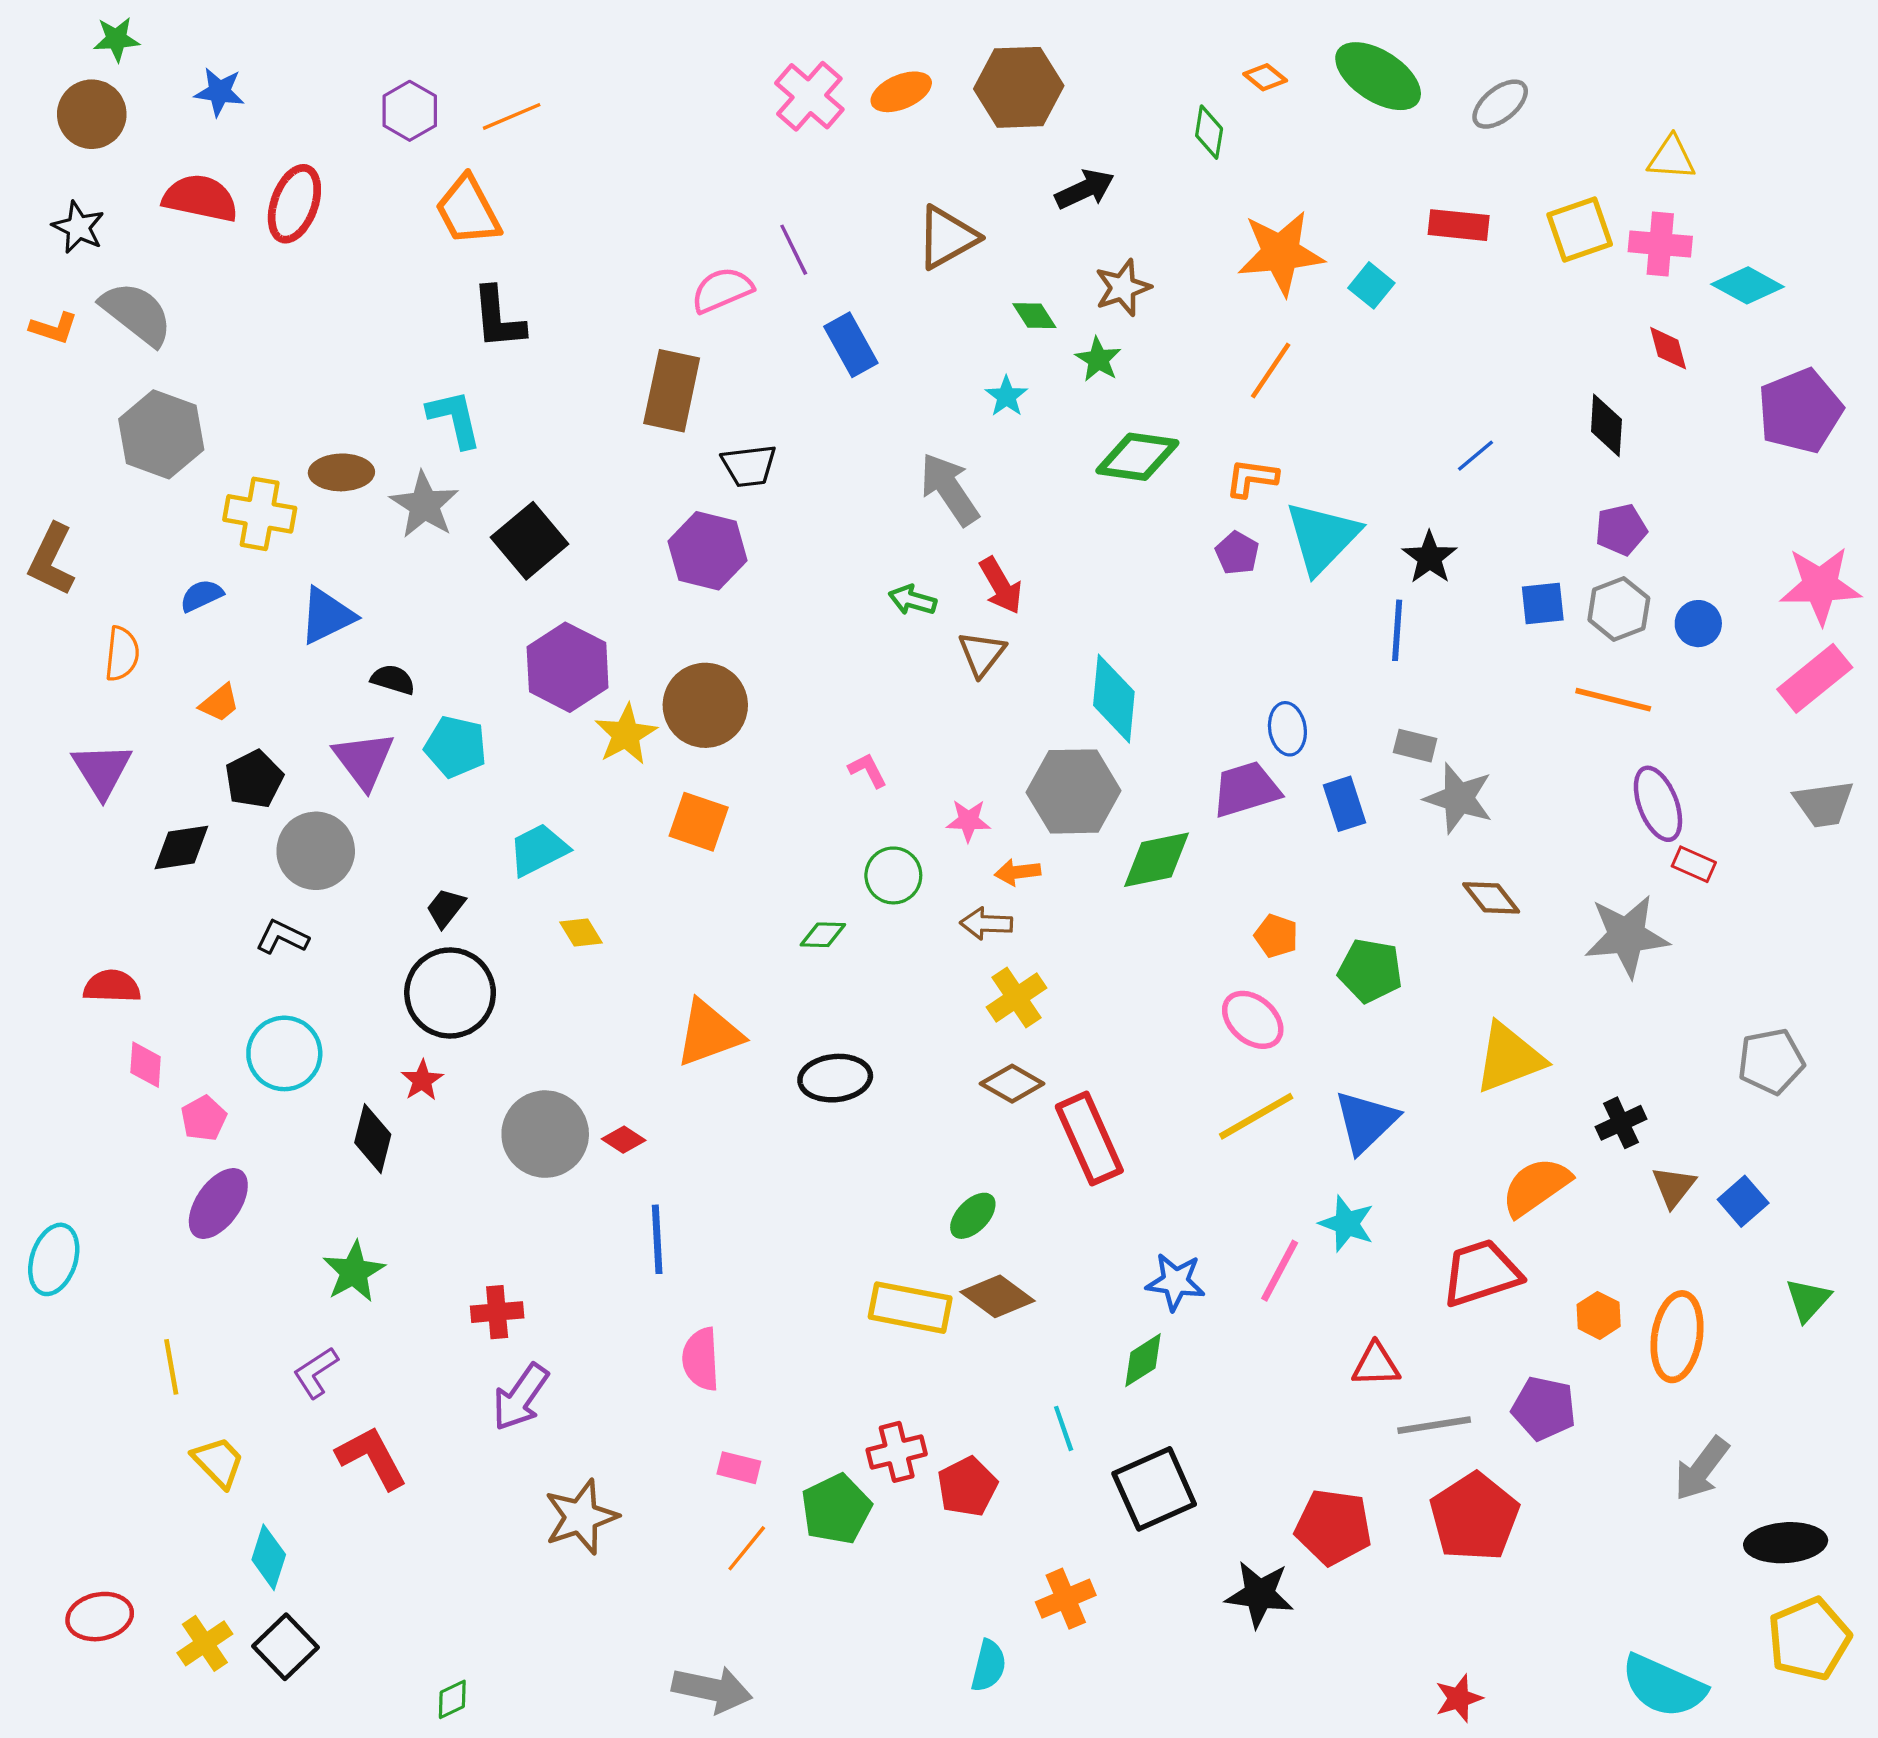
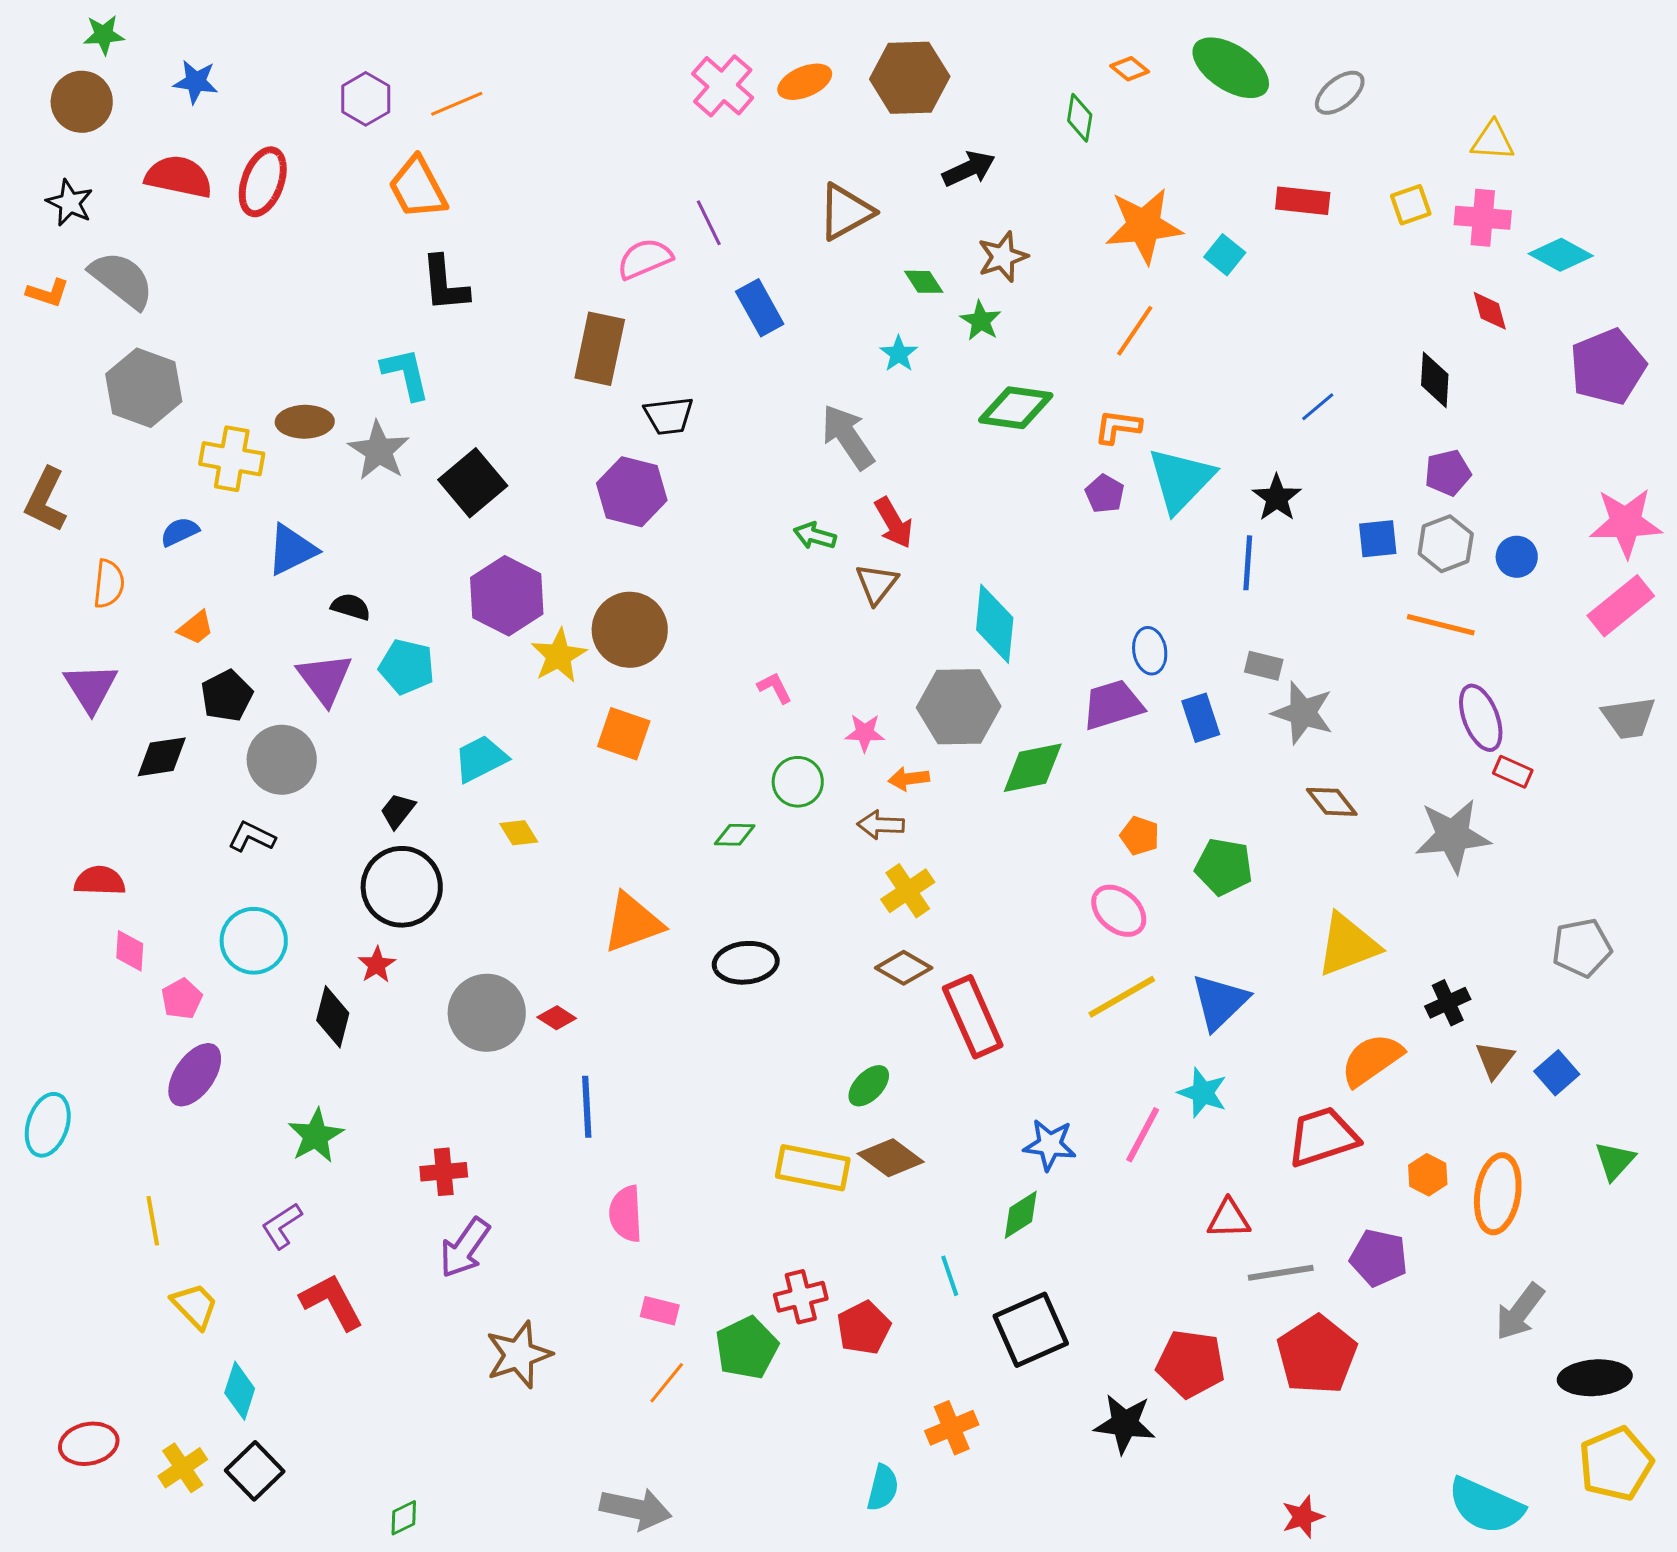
yellow square: (1580, 229) -> (1411, 205), size x0.7

